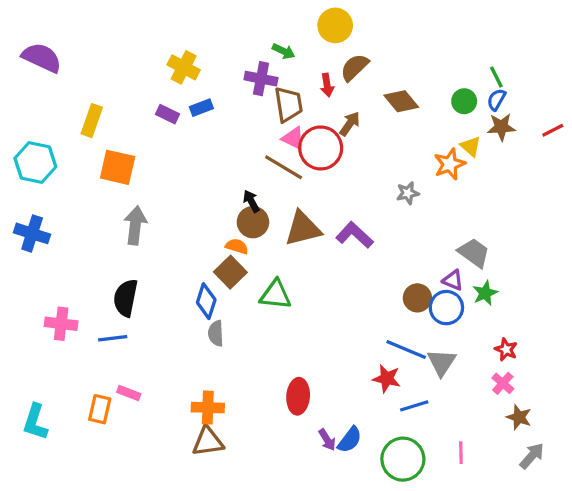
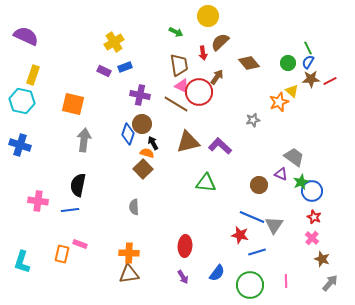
yellow cross: (184, 67) -> (114, 42), turned 30
purple cross: (261, 79) -> (140, 95), moved
yellow rectangle: (92, 121) -> (33, 75), moved
red line: (553, 130) -> (330, 81), moved
black arrow: (251, 201) -> (153, 143), moved
brown circle: (253, 222) -> (142, 124), moved
green triangle: (276, 295) -> (206, 183), moved
blue diamond: (206, 301) -> (128, 134), moved
blue circle: (446, 308) -> (312, 191), moved
purple arrow: (327, 440) -> (183, 277), moved

